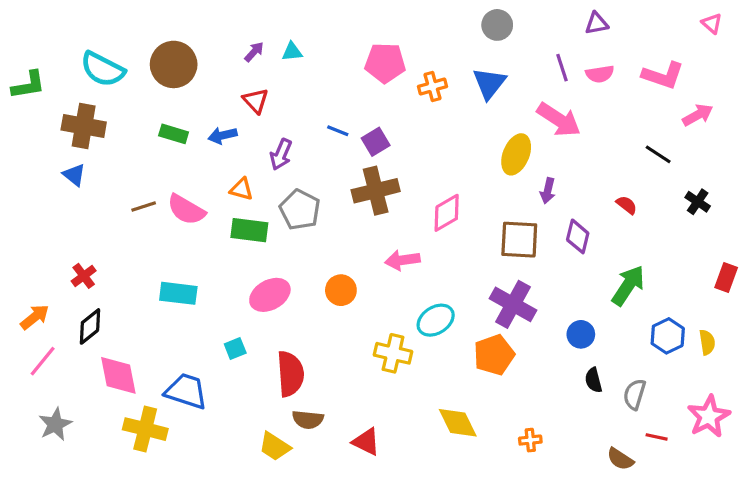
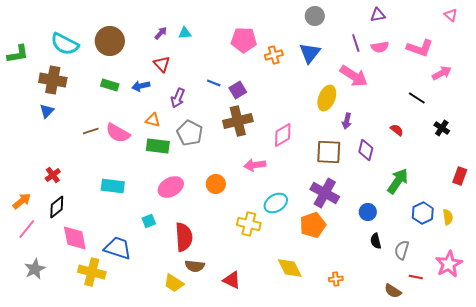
blue triangle: (74, 175) -> (47, 111), turned 35

